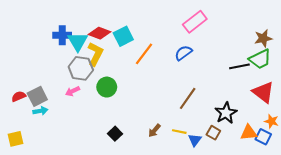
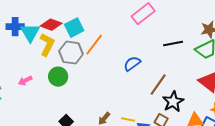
blue semicircle: (183, 53) -> (132, 64), moved
black line: (239, 66) -> (173, 44), moved
gray hexagon: (81, 68) -> (71, 53), moved
brown line: (188, 98) -> (158, 85), moved

